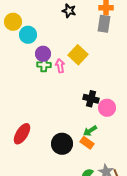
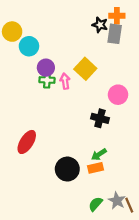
black star: (69, 11) -> (100, 25), moved
pink circle: (107, 108) -> (118, 95), moved
red ellipse: (22, 134) -> (27, 142), moved
orange rectangle: (87, 143) -> (95, 168), turned -48

